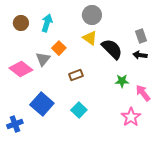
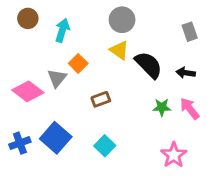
brown circle: (21, 23) -> (28, 18), moved
gray rectangle: (141, 36) -> (190, 32), moved
pink arrow: (143, 93) -> (190, 109), moved
blue cross: (15, 124) -> (20, 143), moved

